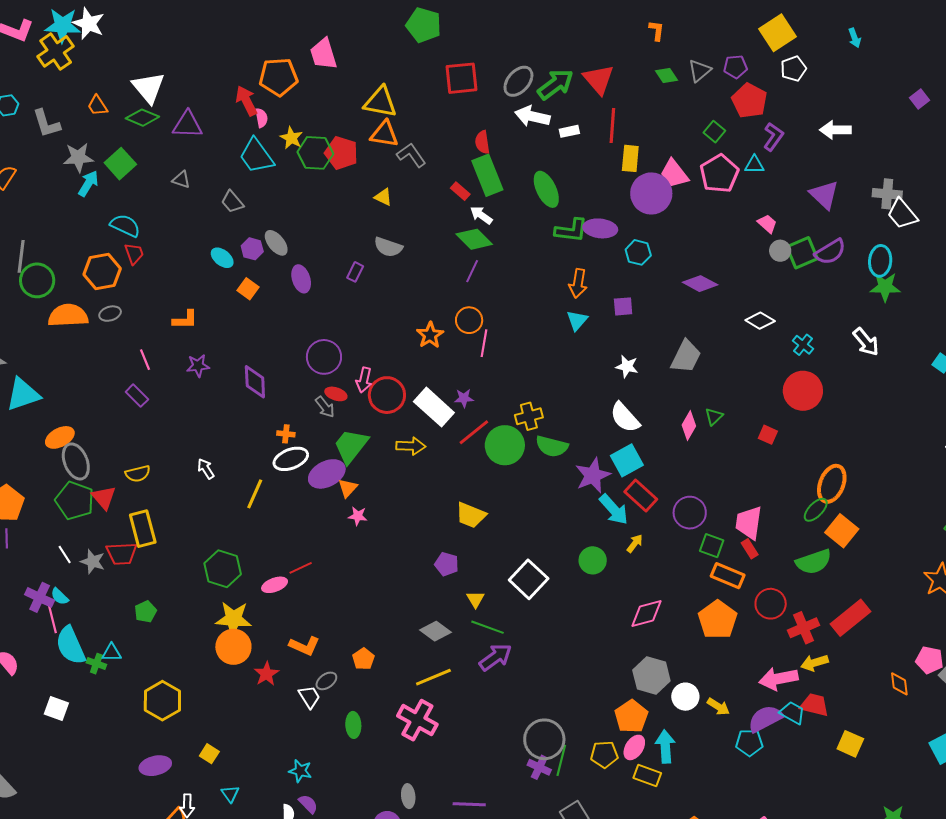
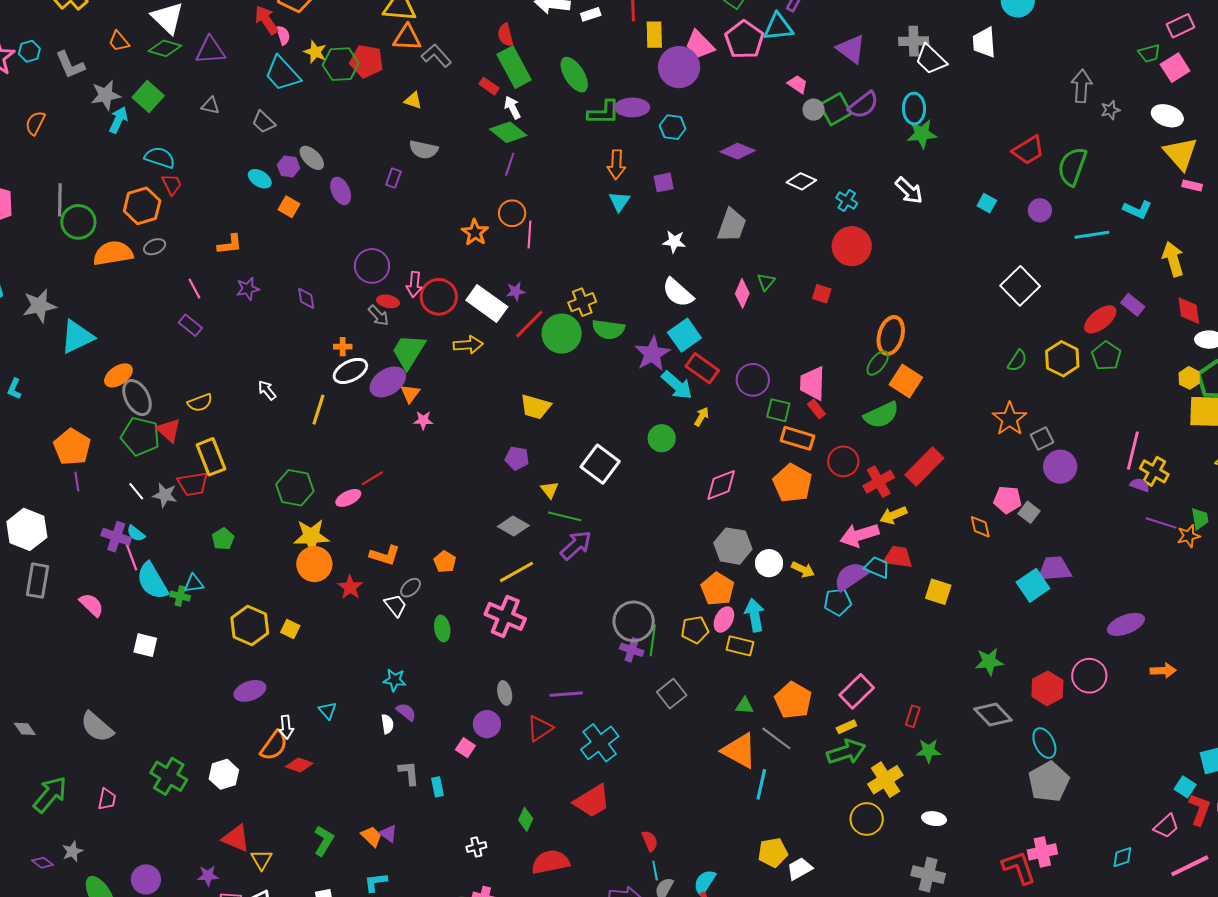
cyan triangle: (754, 165) -> (778, 27), size x1.5
white arrow: (481, 215) -> (512, 108), turned 35
purple diamond: (255, 382) -> (306, 298), size x0.7
yellow square: (209, 754) -> (290, 629), moved

